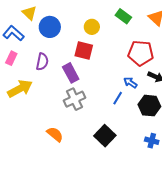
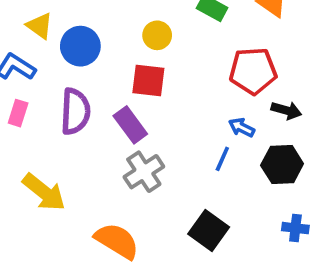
purple semicircle: (42, 62) -> (75, 111), size x1.4
yellow arrow: (20, 89) -> (44, 192), moved, turned 75
orange semicircle: (55, 134) -> (117, 241), size x1.4

